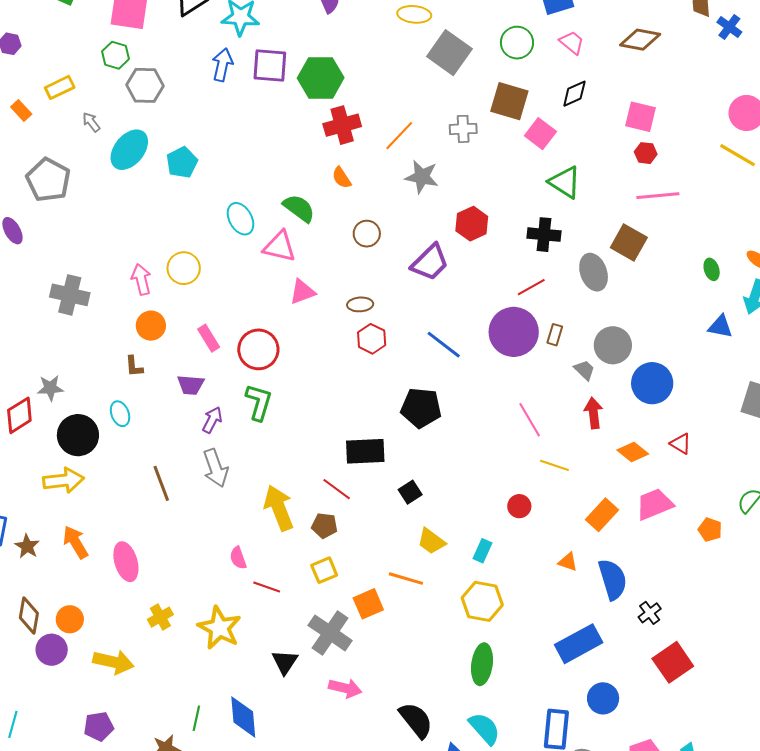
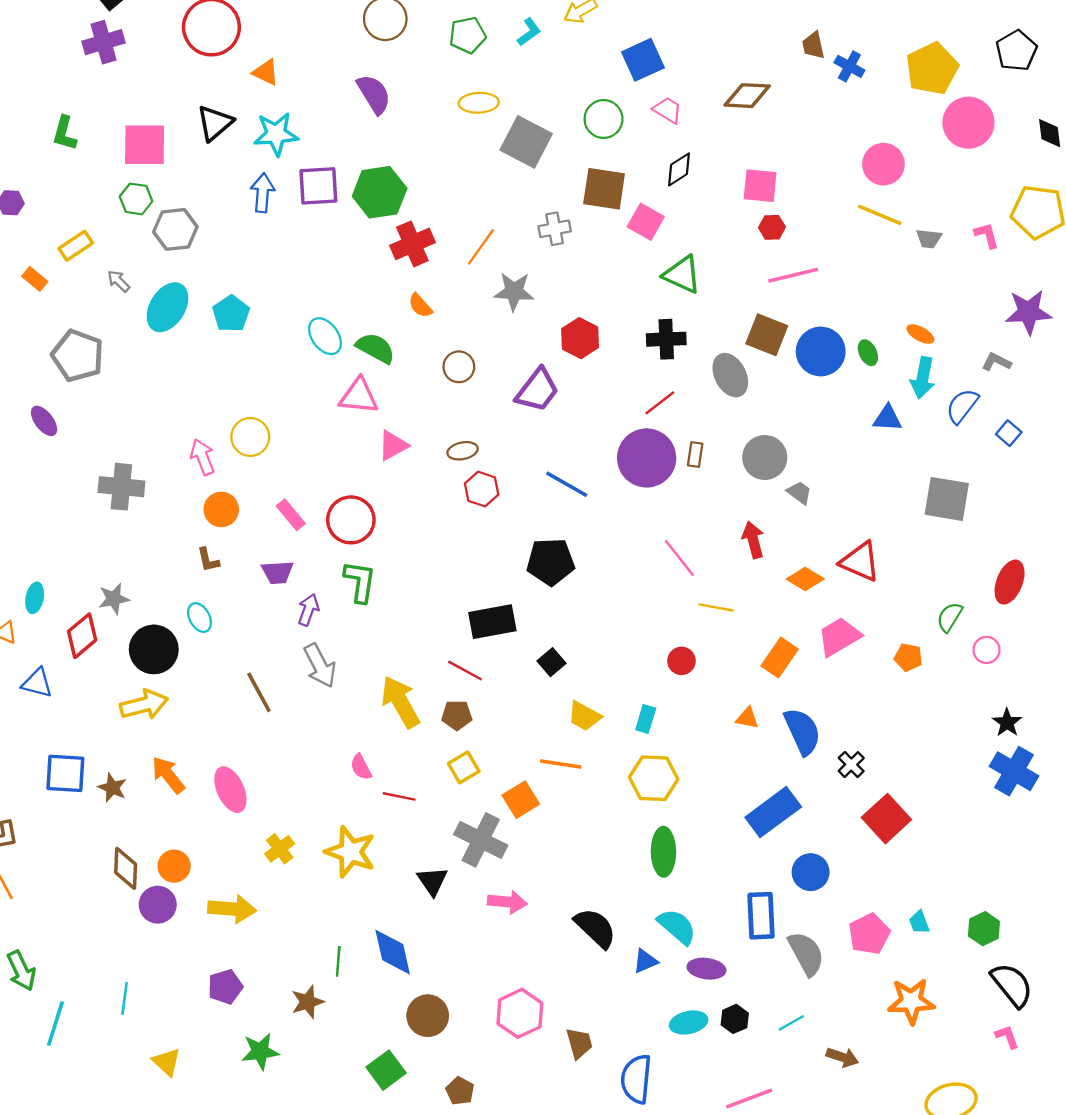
cyan ellipse: (240, 219) -> (325, 336), moved
gray trapezoid: (584, 370) -> (799, 493), moved
blue circle: (652, 383) -> (821, 351), moved
red triangle: (681, 444) -> (860, 562), size x1.6

